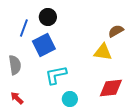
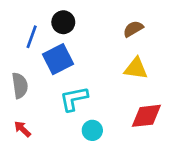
brown semicircle: (116, 31) -> (133, 29), moved

